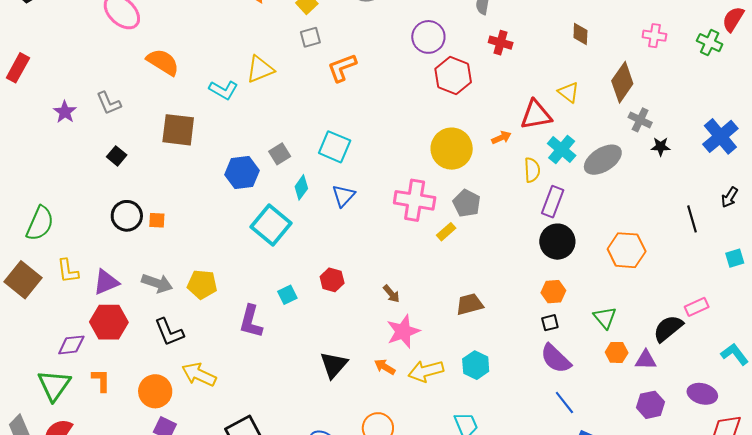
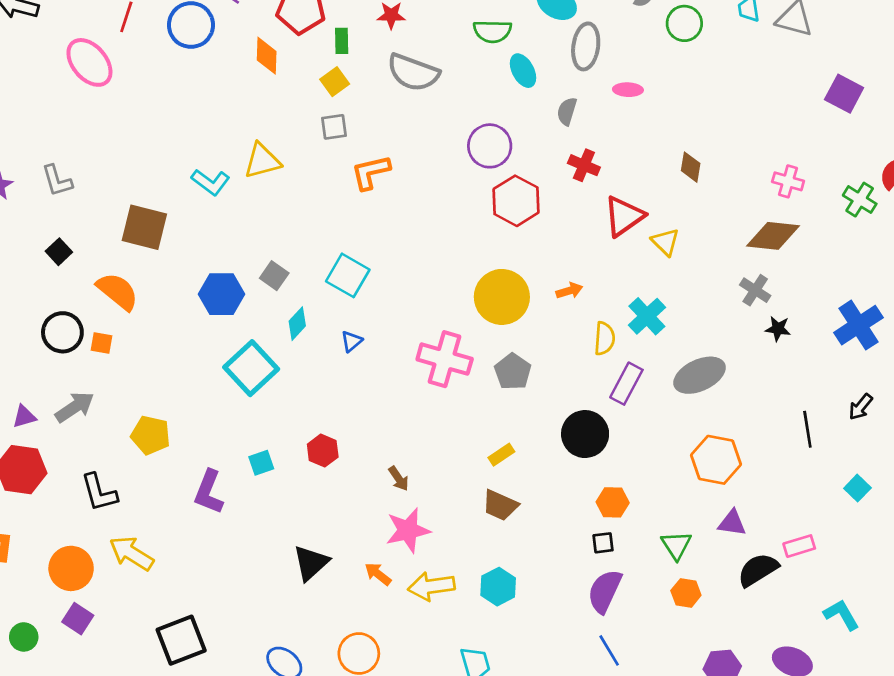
orange semicircle: (163, 62) -> (118, 291), moved
brown diamond: (622, 82) -> (773, 236), moved, turned 54
red triangle: (536, 115) -> (624, 216), moved, turned -32
gray square: (280, 154) -> (274, 276), turned -30
gray ellipse: (603, 160) -> (700, 375), moved
blue triangle: (343, 196) -> (352, 341), size x0.7
yellow rectangle: (446, 232) -> (501, 455), moved
black circle: (557, 242) -> (585, 434), moved
cyan square: (735, 258) -> (857, 488), turned -36
purple triangle: (106, 282) -> (24, 416), size x0.7
gray arrow: (157, 283) -> (75, 407), moved, turned -60
brown trapezoid: (470, 304) -> (500, 505), turned -148
purple semicircle: (556, 359) -> (605, 591), turned 64
purple triangle: (646, 360) -> (732, 523), moved

